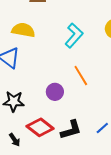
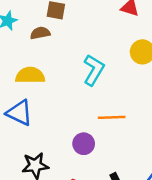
orange line: (81, 75) -> (112, 117), turned -50

